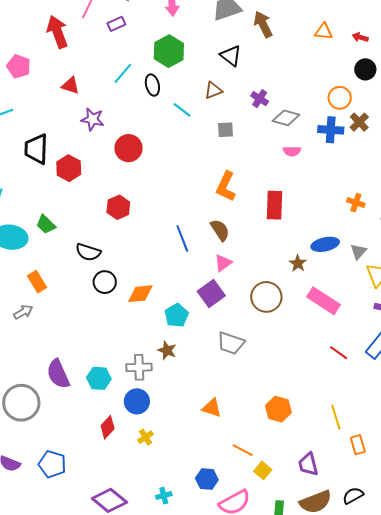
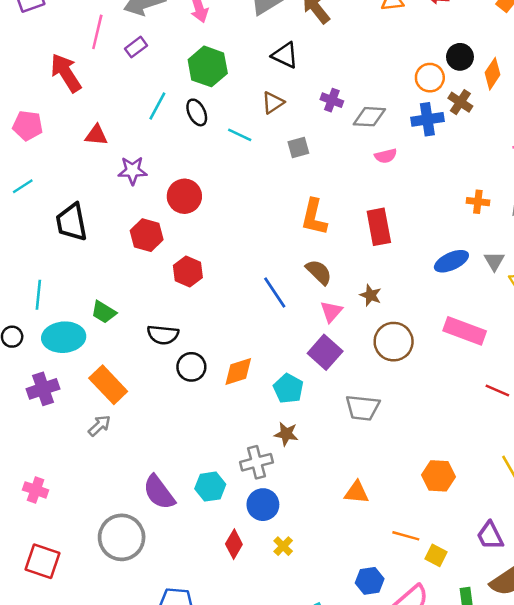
black circle: (365, 69) -> (460, 57), moved
red hexagon: (69, 168) -> (147, 235), moved
brown star: (298, 263) -> (371, 295), moved
orange rectangle: (37, 282) -> (108, 385), size x1.4

